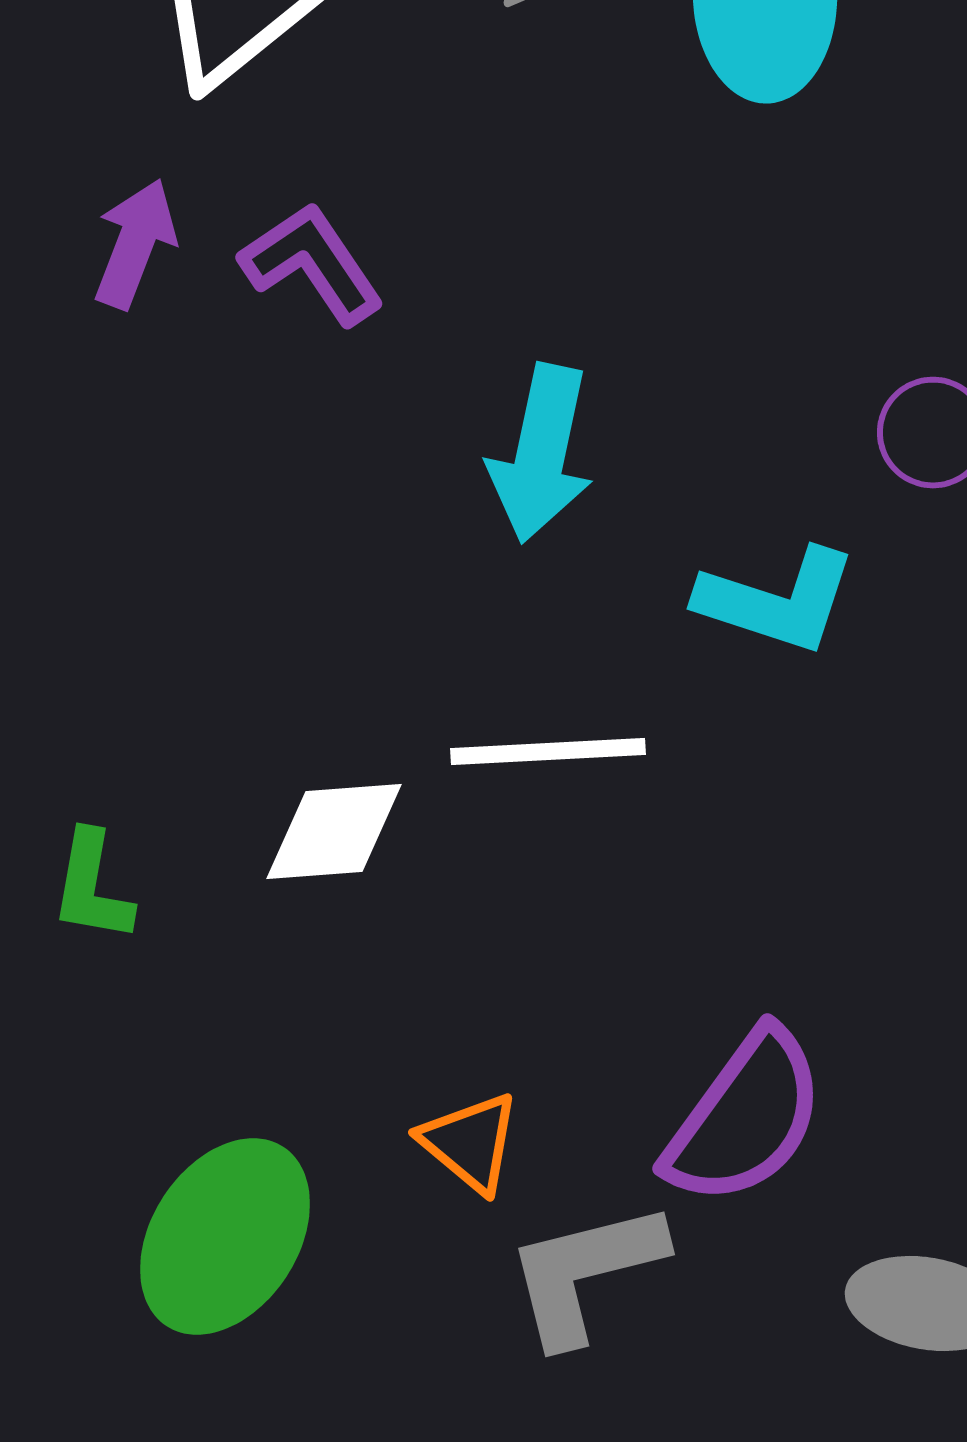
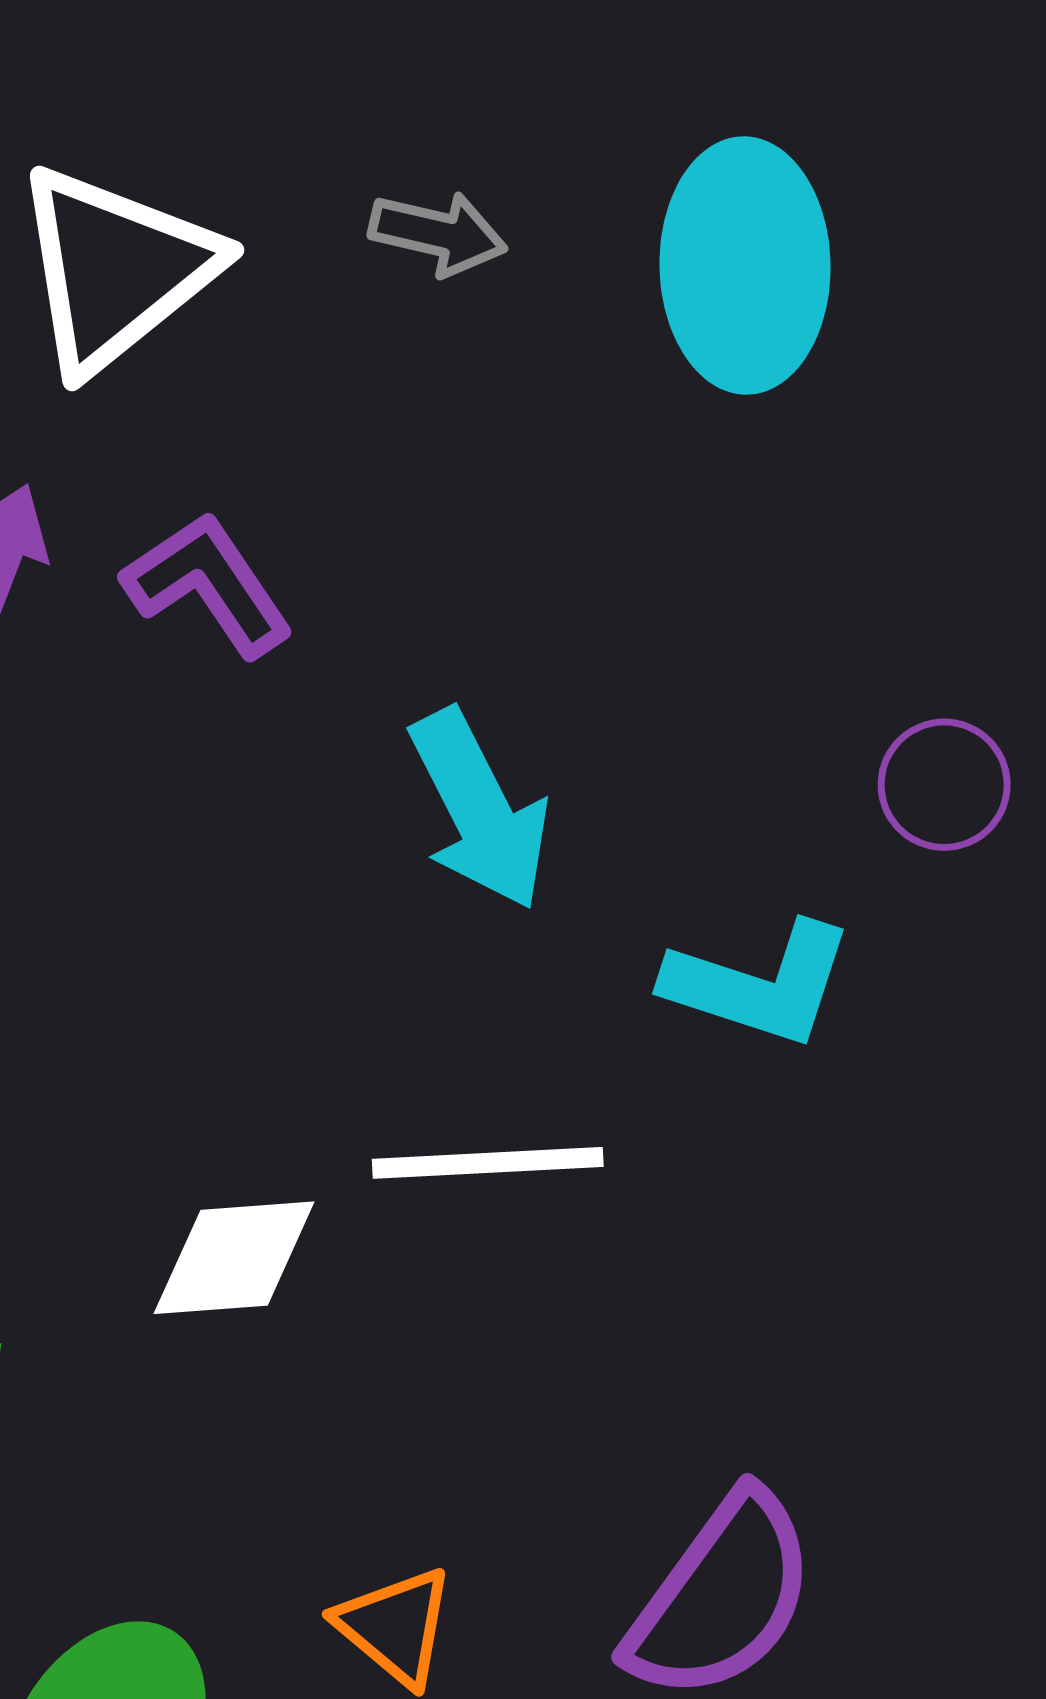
cyan arrow: (541, 454) -> (479, 810), turned -39

